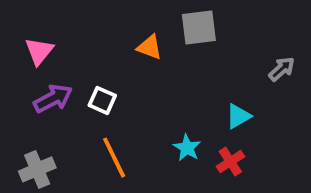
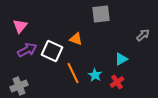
orange triangle: (150, 47) -> (76, 39), moved
white square: (102, 100) -> (52, 51), size x1.5
orange line: (114, 158) -> (73, 73), moved

